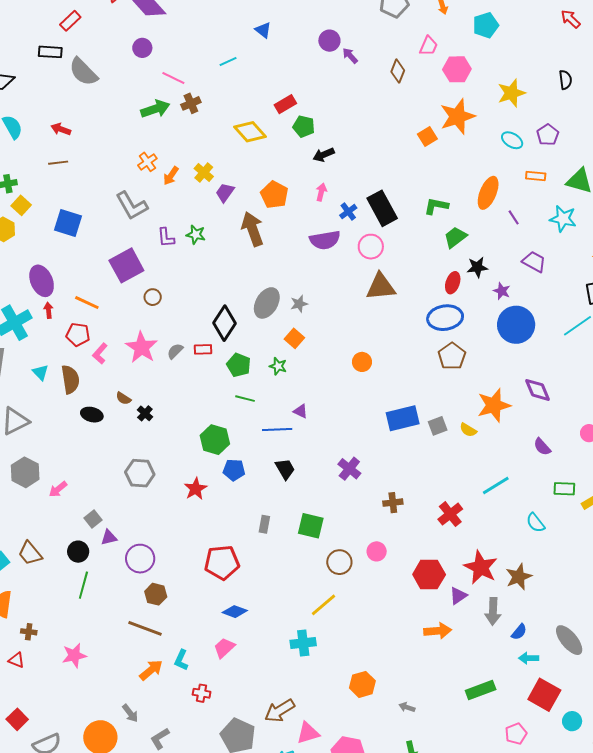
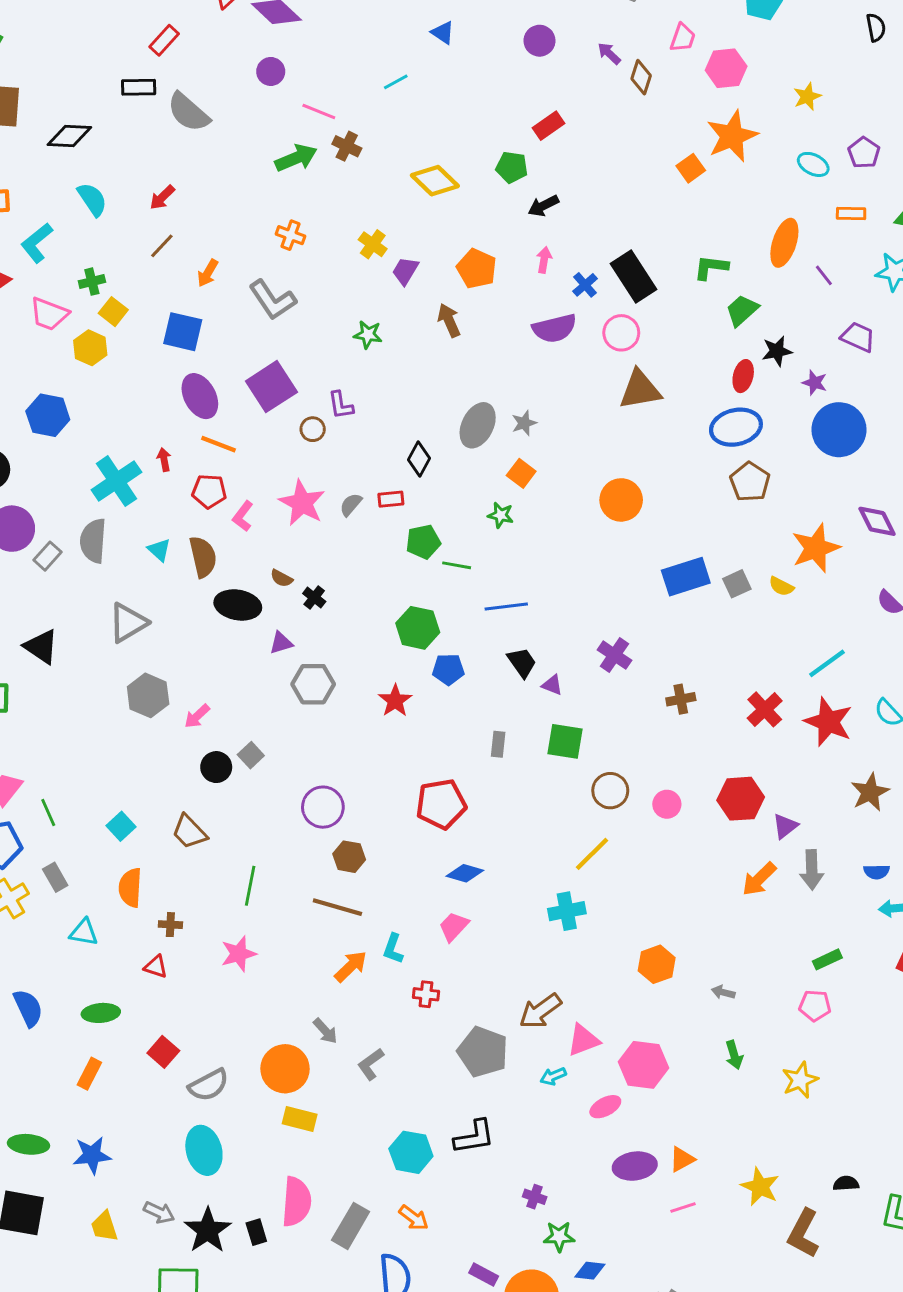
purple arrow: (350, 56) -> (609, 53), moved
black semicircle: (565, 80) -> (876, 27), moved
yellow star: (511, 93) -> (807, 97), size x0.7
brown cross: (191, 103) -> (347, 146), turned -36
red rectangle: (285, 104) -> (548, 126), moved
red arrow: (61, 129) -> (162, 197), turned -60
orange cross: (147, 162) -> (291, 235), turned -30
brown line: (58, 163) -> (162, 246), turned -36
orange arrow: (171, 176) -> (208, 273), moved
brown arrow: (252, 229) -> (449, 320), size x0.7
purple L-shape: (166, 237) -> (341, 405), moved
purple ellipse: (42, 281) -> (200, 396), moved
black diamond: (225, 323) -> (419, 459), size x0.7
orange circle: (362, 362) -> (621, 500), size x1.5
green pentagon: (239, 365) -> (423, 542), moved, turned -30
purple triangle: (301, 411) -> (552, 685), moved
black ellipse: (92, 415) -> (238, 605), size x1.4
purple triangle: (109, 537) -> (281, 643), moved
pink circle: (377, 551) -> (667, 804), moved
black circle: (78, 552) -> (216, 767), moved
brown trapezoid: (30, 553) -> (189, 832), moved
red star: (481, 567) -> (828, 722), moved
green line: (83, 585) -> (250, 886), moved
gray arrow: (493, 611) -> (812, 870), moved
orange arrow: (438, 631) -> (759, 879), turned 144
blue semicircle: (519, 632) -> (877, 872), turned 54
green rectangle: (481, 690) -> (827, 959), size x0.7
pink pentagon: (516, 734) -> (815, 1006), moved, turned 30

